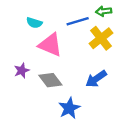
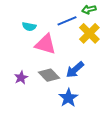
purple star: (22, 71) -> (21, 78), moved
blue arrow: (96, 79) -> (75, 70), moved

